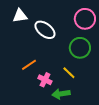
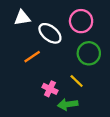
pink circle: (85, 19) -> (81, 21), moved
orange line: (29, 65) -> (32, 57), moved

